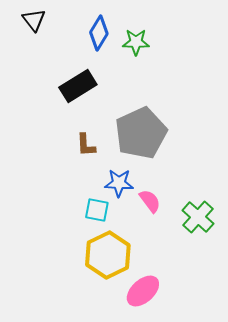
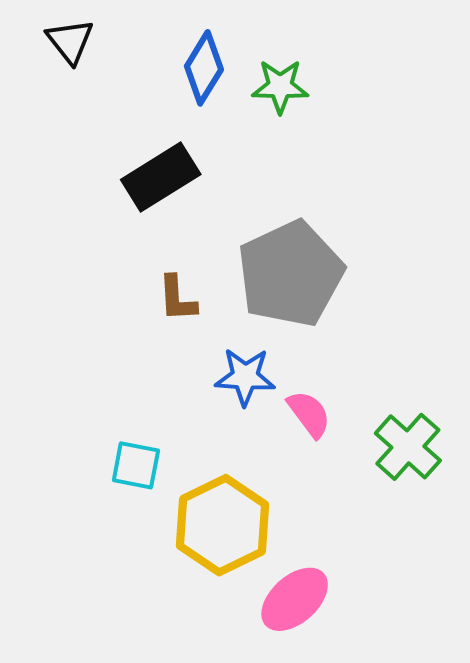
cyan square: (97, 210) -> (136, 465), moved

